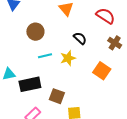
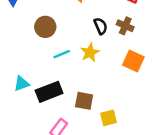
black semicircle: (80, 38) -> (101, 26), turned 32
brown cross: (115, 43) -> (125, 26), moved

